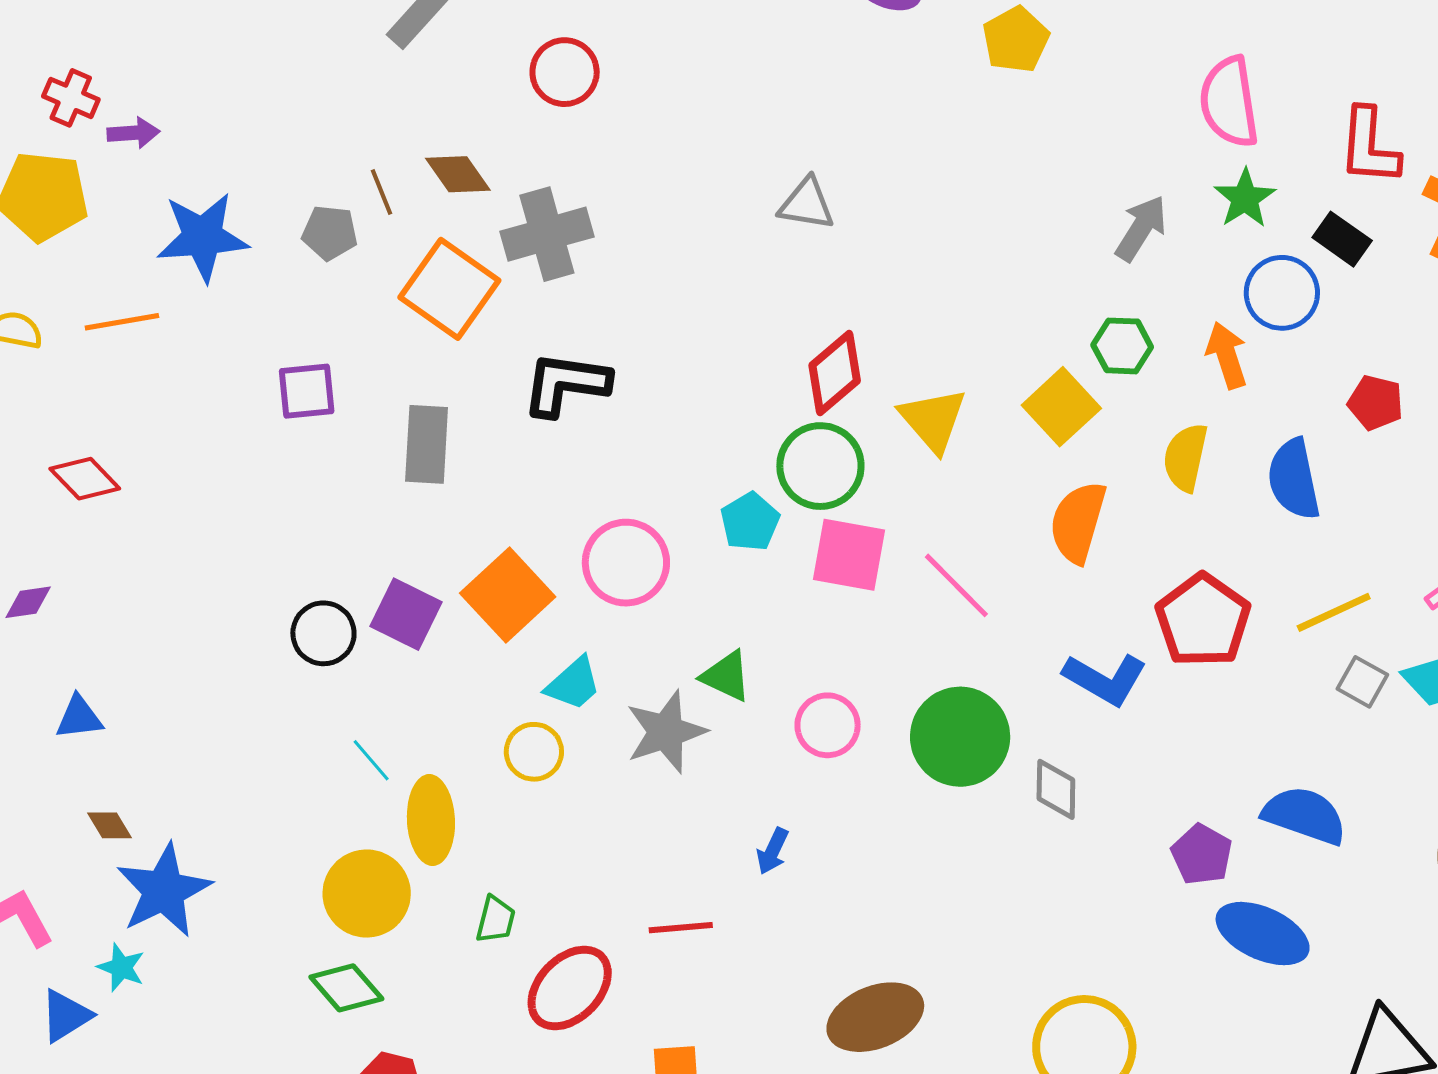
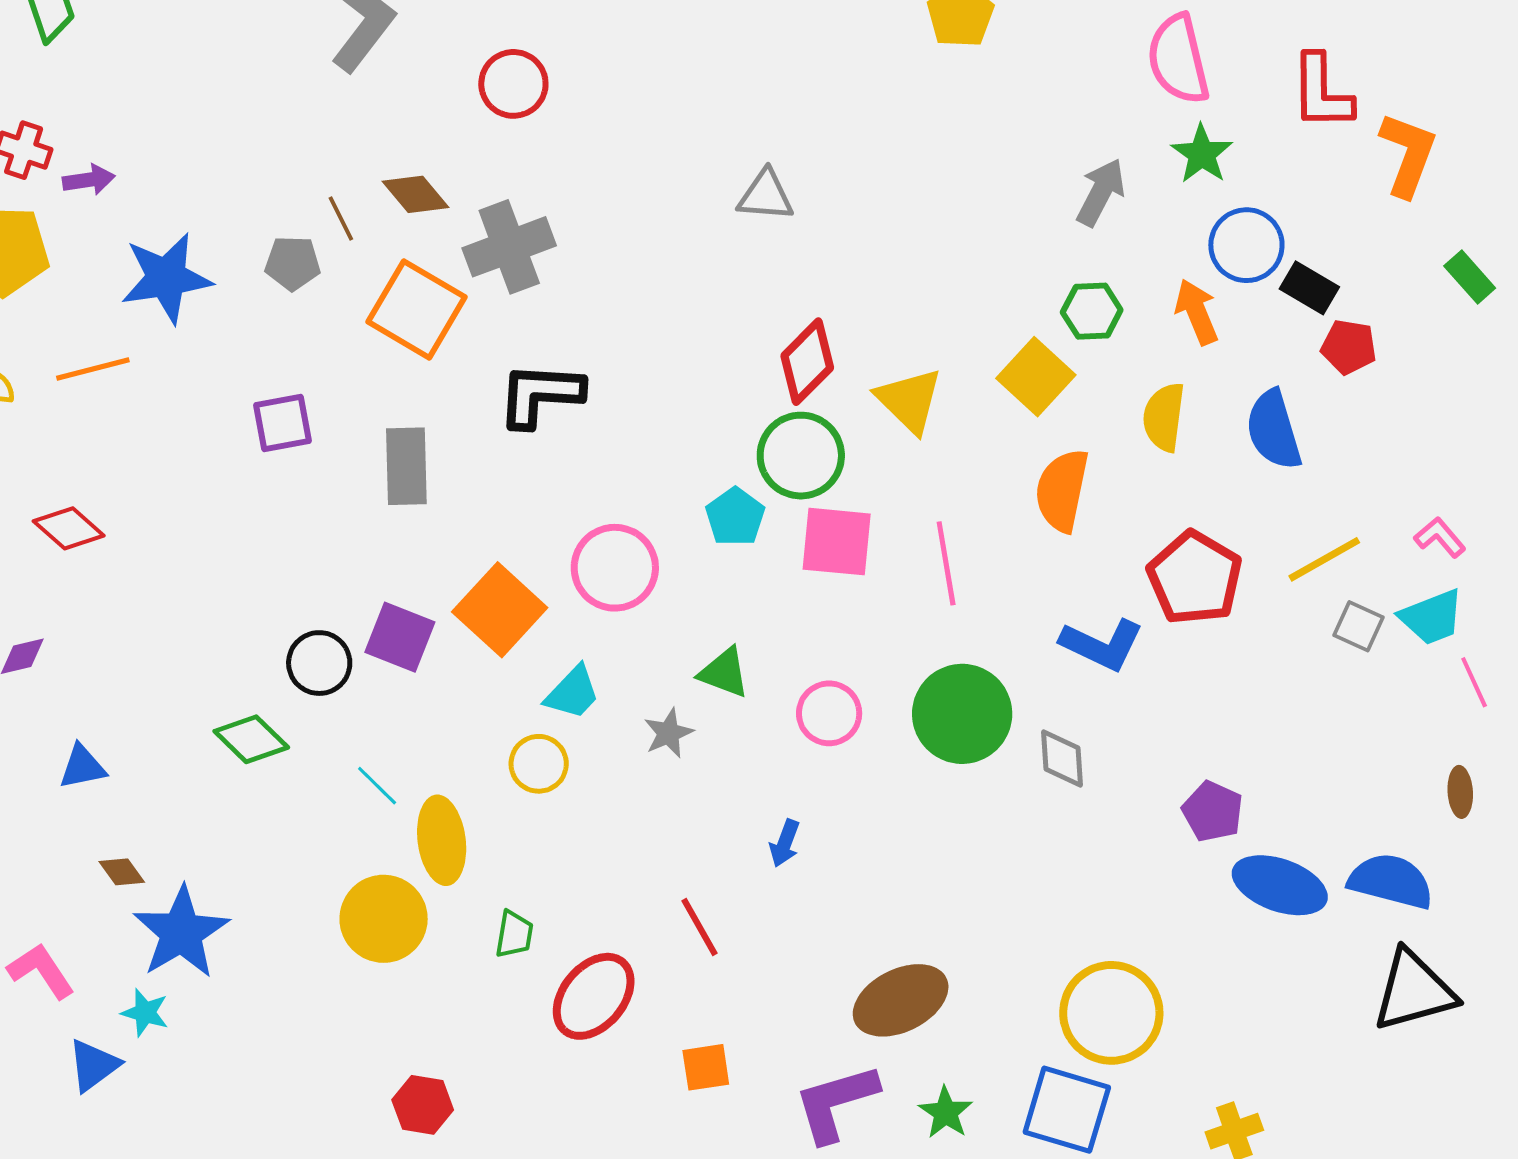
black rectangle: (1342, 239) -> (1309, 288), moved
pink line: (956, 585) -> (946, 563), turned 40
gray star: (666, 732) -> (668, 733), size x0.6
blue semicircle: (1305, 815) -> (1391, 881), moved
red line: (681, 928) -> (699, 927), turned 70
green diamond: (346, 988) -> (251, 739), moved

